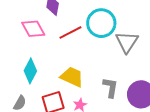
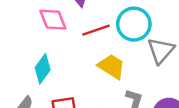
yellow trapezoid: (72, 77) -> (112, 66), moved

